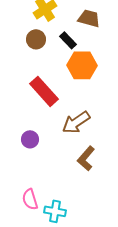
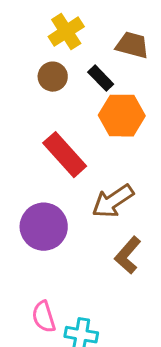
purple circle: (30, 139) -> (44, 227), size x1.8

